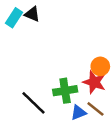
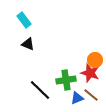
black triangle: (32, 14) -> (28, 44), moved
cyan rectangle: (14, 18) -> (24, 20), turned -70

